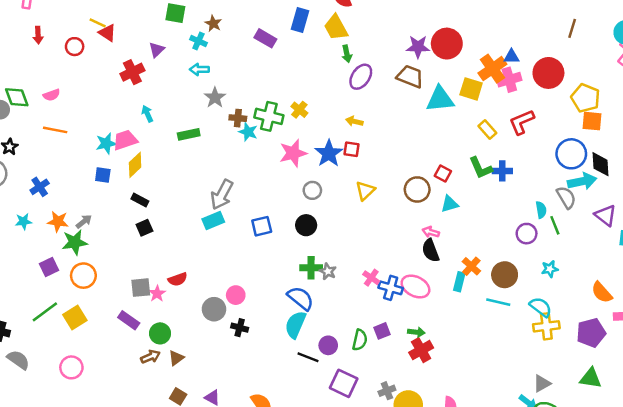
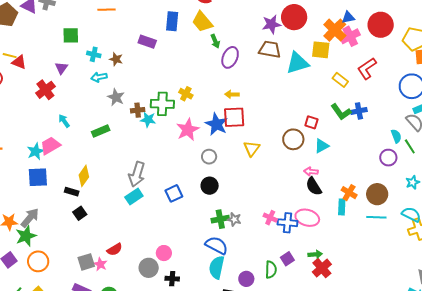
brown star: (213, 23) -> (116, 59), moved
red square: (352, 149) -> (234, 117), size x1.6
yellow diamond: (135, 165) -> (84, 176), moved
blue square: (103, 175) -> (38, 177), size x1.5
gray arrow: (84, 221) -> (30, 218), size x1.5

